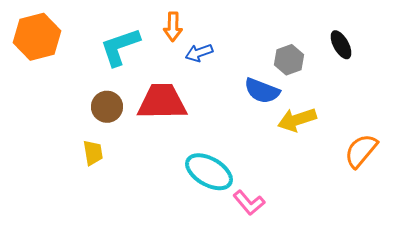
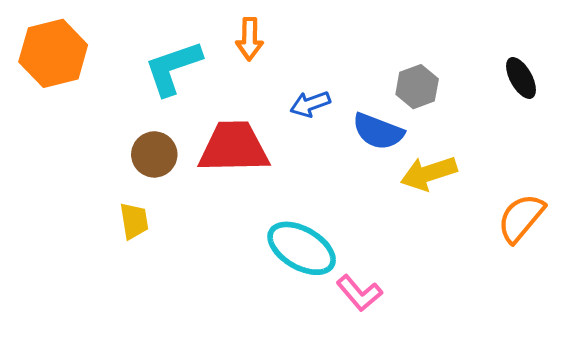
black ellipse: (341, 45) -> (521, 78), moved
blue arrow: (199, 53) -> (310, 104), moved

